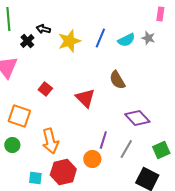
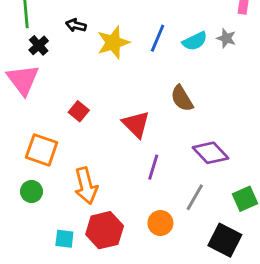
black cross: (27, 41) -> (39, 45), moved
purple line: (103, 140) -> (153, 167), moved
orange circle: (92, 159) -> (160, 223), moved

